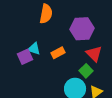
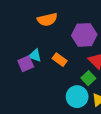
orange semicircle: (46, 14) -> (47, 20), turned 66
orange rectangle: (58, 53) -> (60, 60), turned 64

